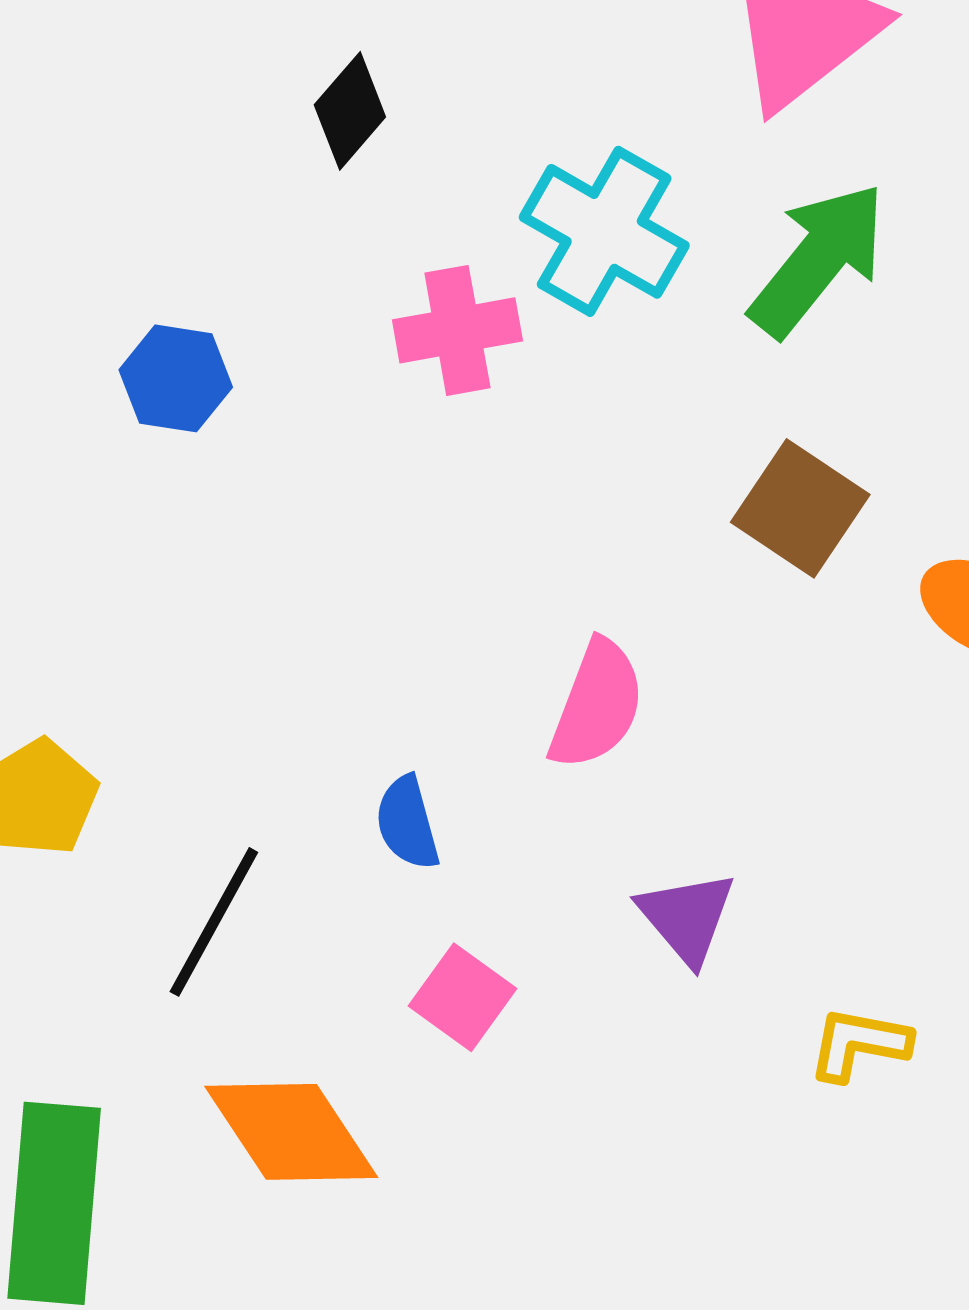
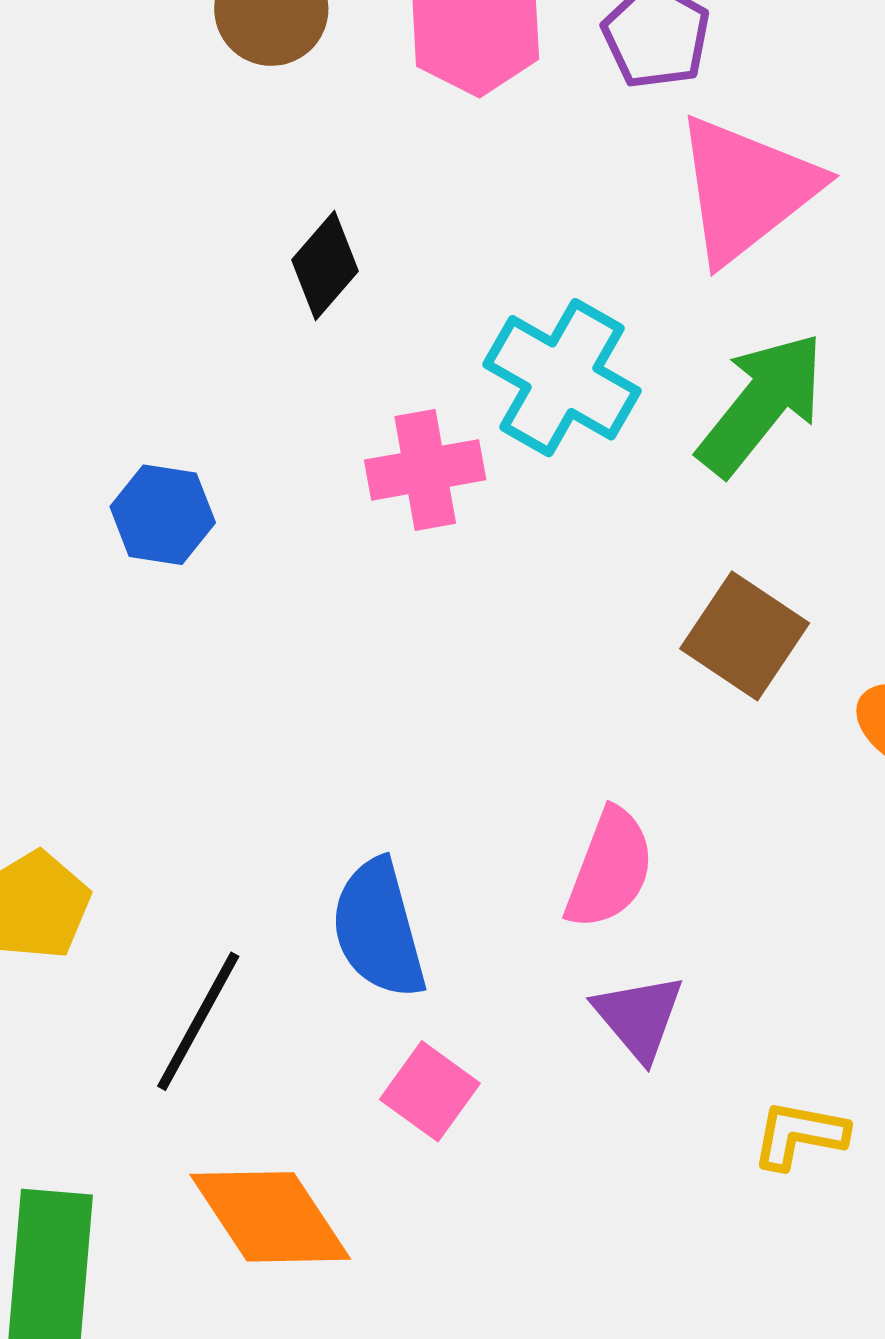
pink semicircle: (597, 705) -> (610, 869), moved
blue semicircle: (407, 823) -> (378, 929), size x1.6

